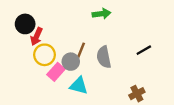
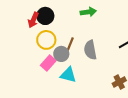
black circle: (25, 24) -> (45, 16), moved
red arrow: (37, 37) -> (33, 20), moved
yellow circle: (44, 55) -> (46, 40), moved

